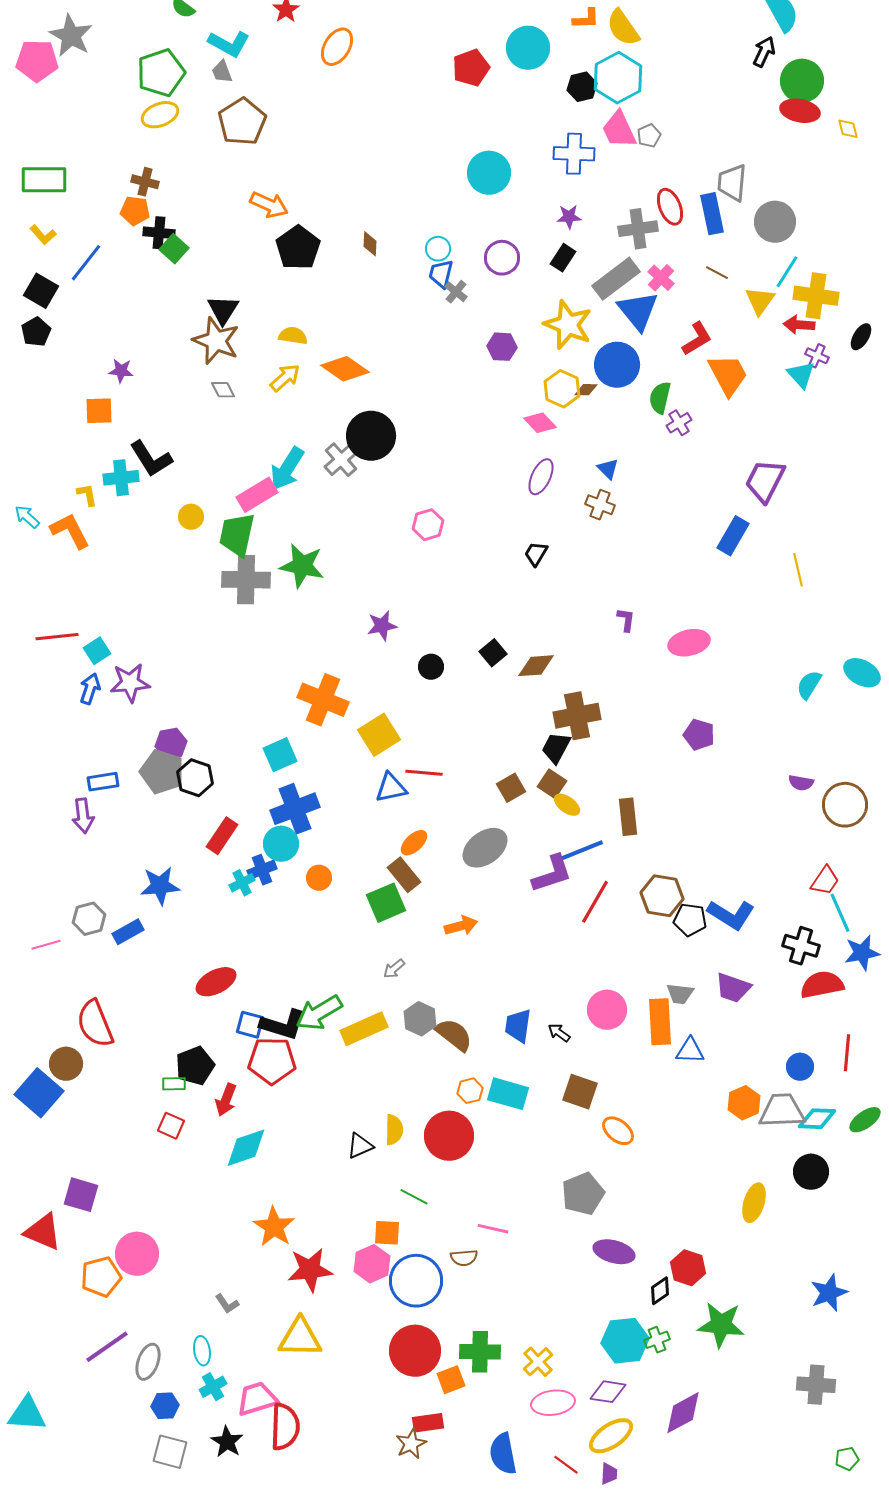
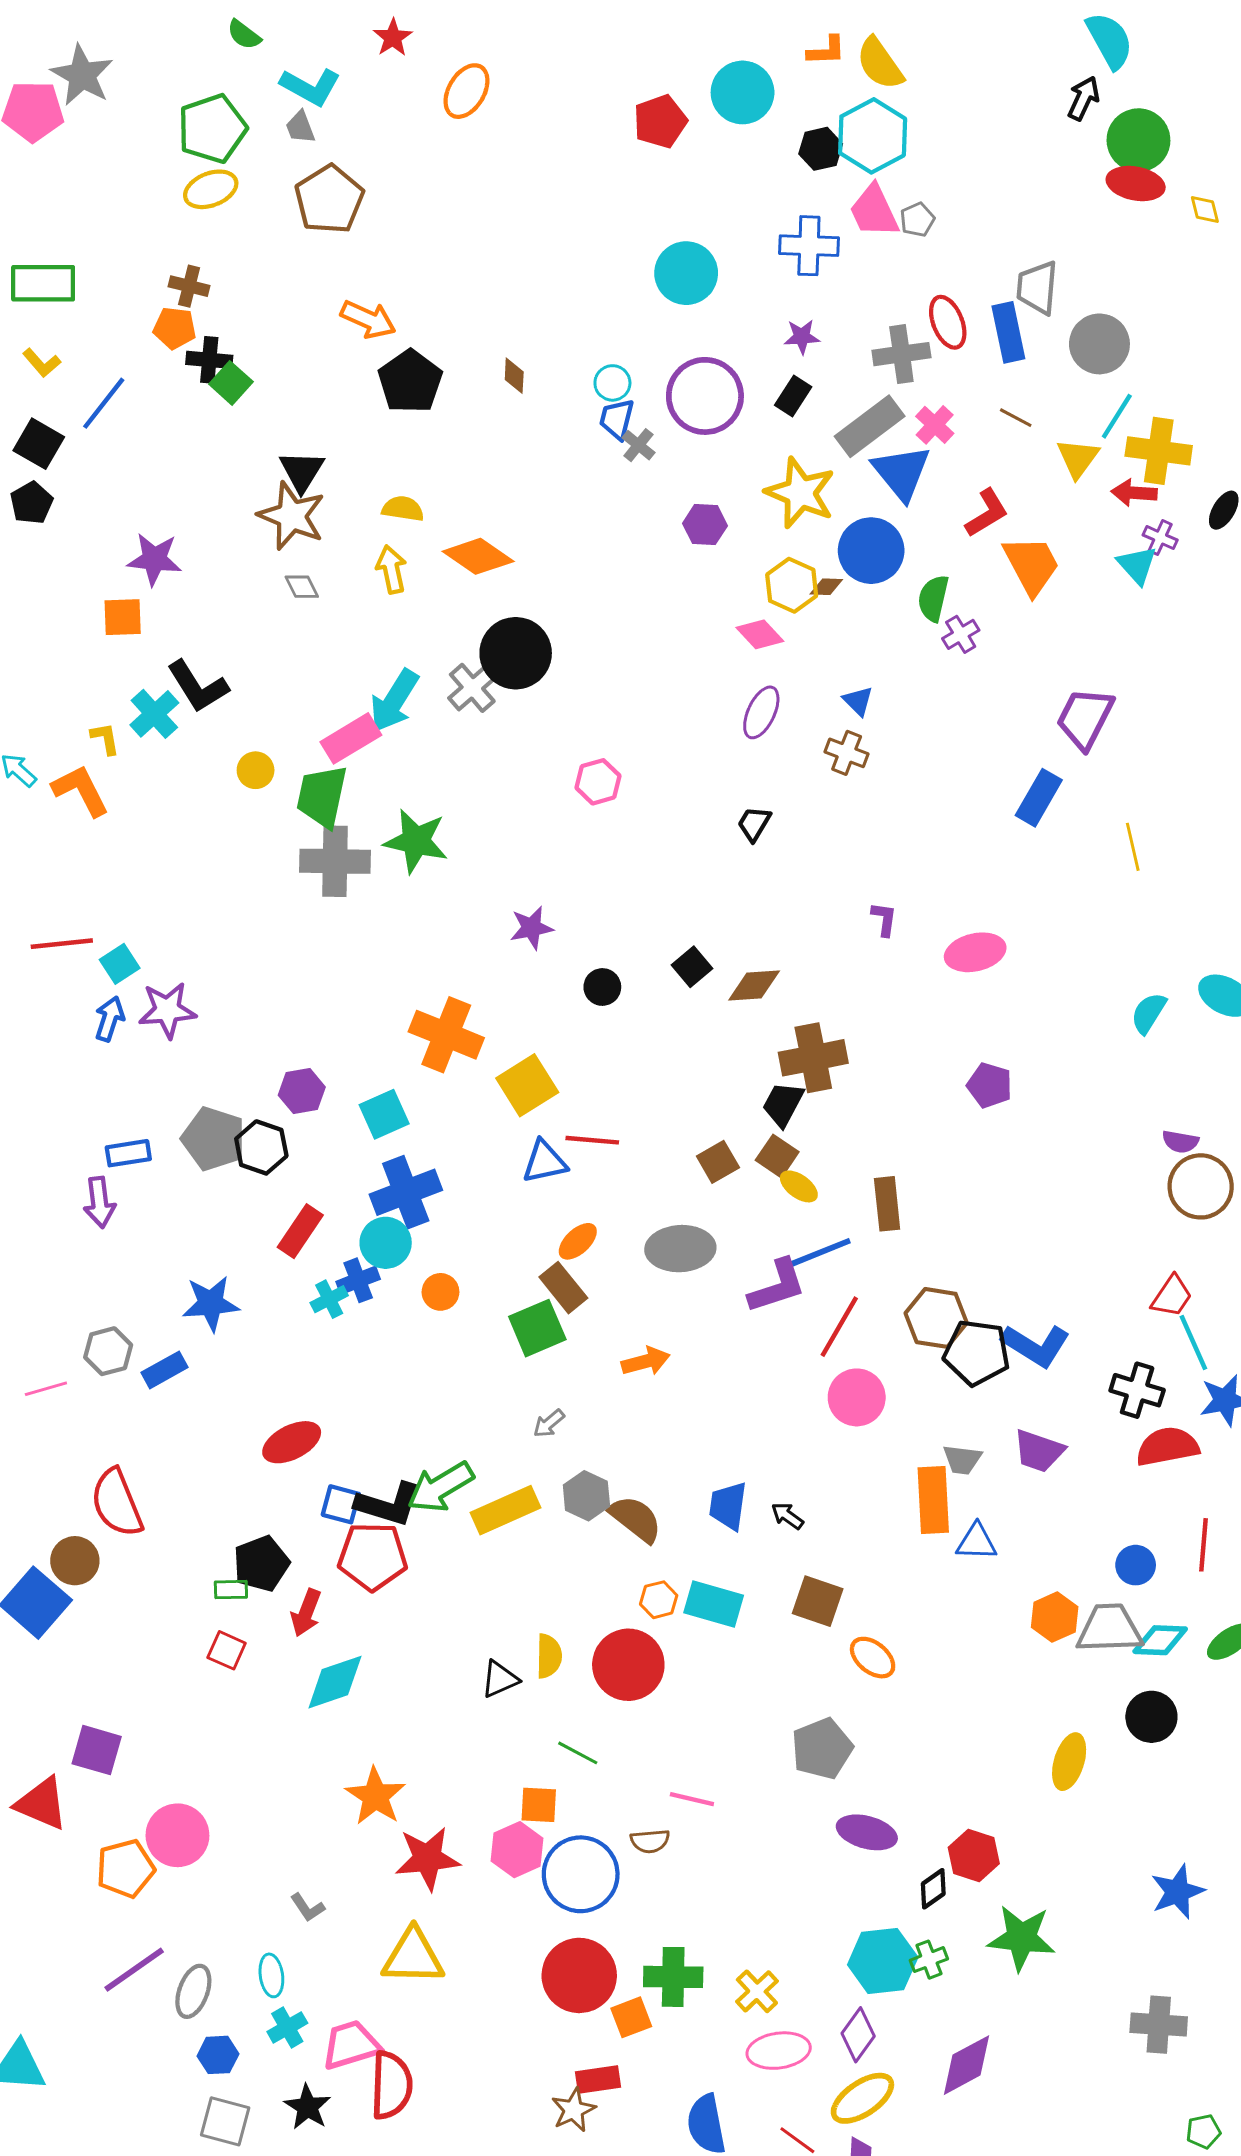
purple circle: (502, 258) -> (705, 396), size x1.5
purple star: (121, 371) -> (154, 559), size x1.5
yellow arrow: (285, 378) -> (391, 569), turned -60
cyan cross: (121, 478) -> (154, 714), turned -36
purple hexagon: (171, 744) -> (302, 1091), moved
purple semicircle: (801, 783) -> (1180, 1142), moved
gray ellipse: (485, 848) -> (680, 1249), turned 33
black pentagon: (690, 920) -> (977, 1353), size x1.4
pink circle: (607, 1010) -> (857, 1397), moved
purple diamond: (608, 1392) -> (858, 2035), turned -63

